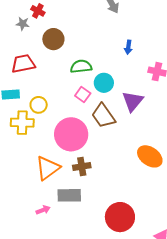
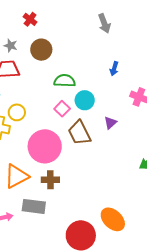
gray star: (23, 24) -> (11, 46), moved
purple triangle: (133, 101) -> (110, 123), size x0.6
orange ellipse: (150, 156) -> (113, 219), moved

